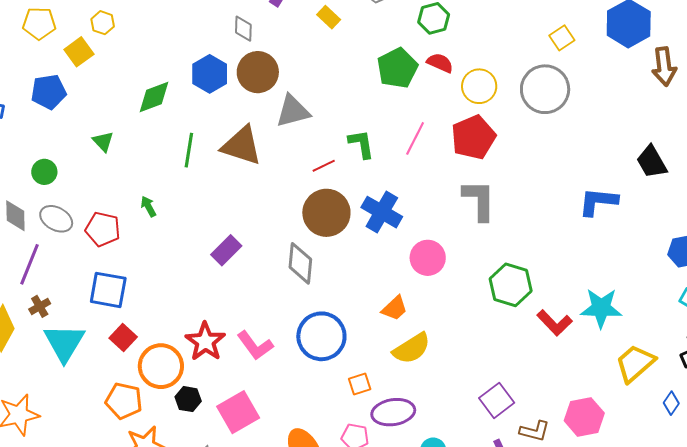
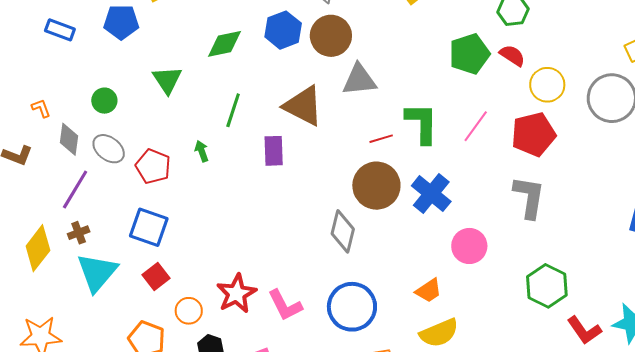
green triangle: (103, 141) -> (167, 80), size x1.4
green L-shape: (361, 144) -> (422, 123), size x1.4
green line: (189, 150) -> (233, 110), moved
purple rectangle: (226, 250) -> (274, 151), moved, turned -56
orange circle: (161, 366) -> (189, 311), size x0.6

